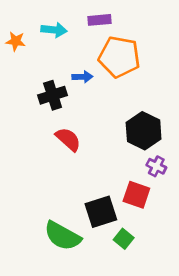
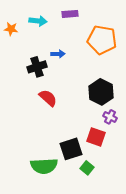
orange pentagon: (119, 57) -> (102, 40), moved
green semicircle: (62, 236) -> (44, 166), turned -32

